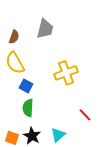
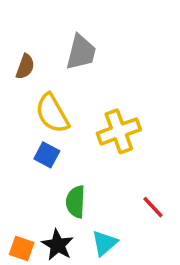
yellow semicircle: (15, 63) -> (52, 113), moved
green semicircle: (28, 108) -> (76, 202), moved

